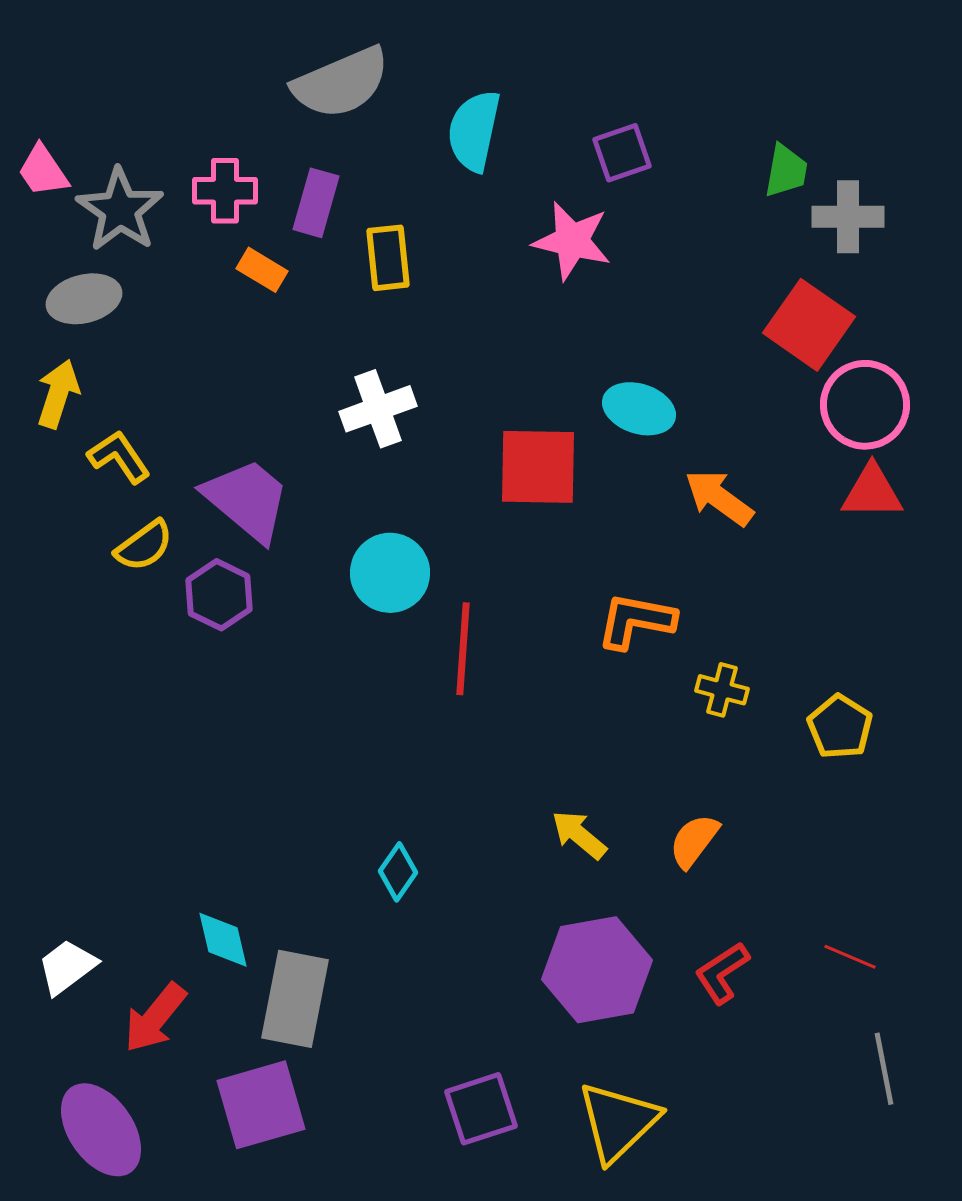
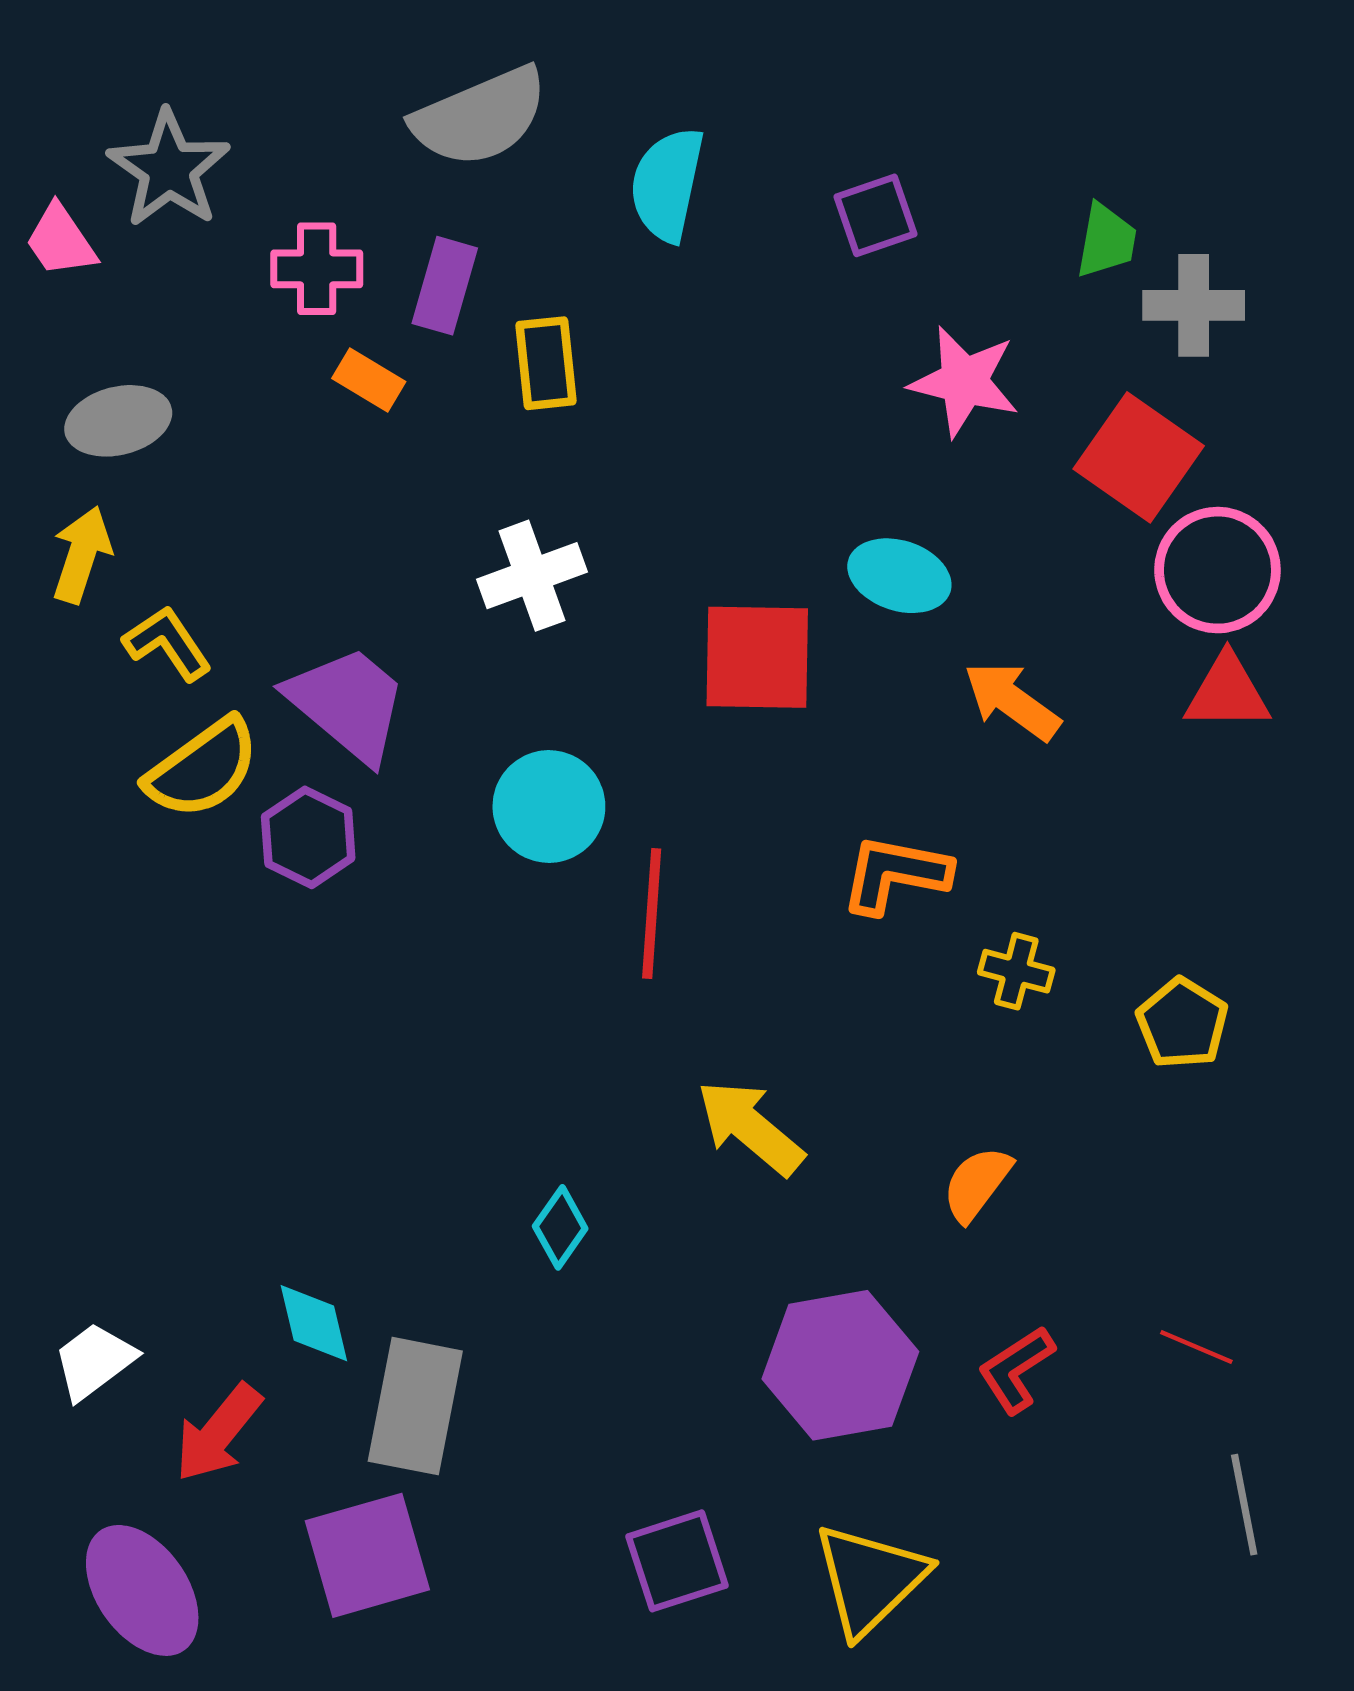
gray star: (120, 210) -> (169, 169), moved
pink star: (572, 241) -> (964, 381), moved
yellow semicircle: (144, 546) -> (203, 768), size x1.4
yellow arrow: (579, 835) -> (750, 1127), moved, size x1.4

